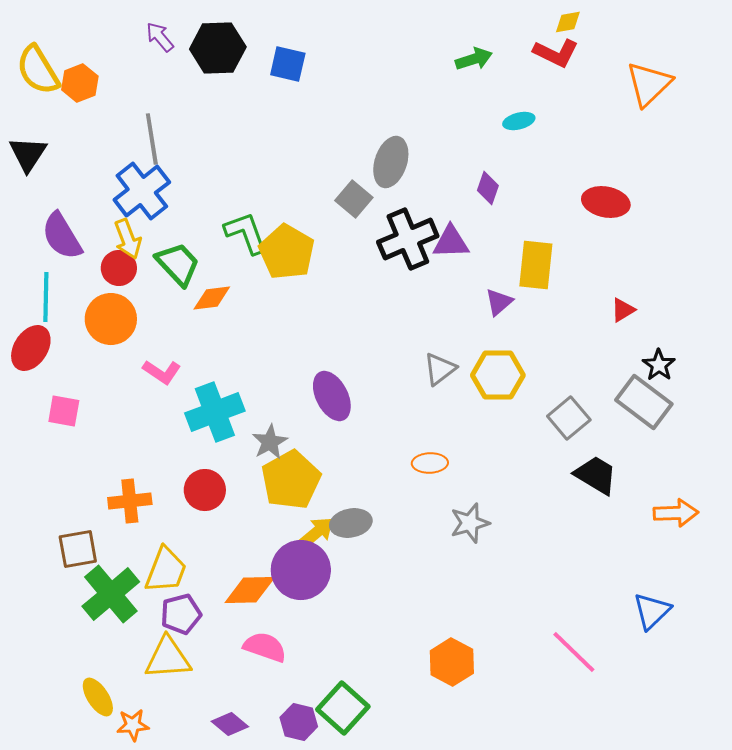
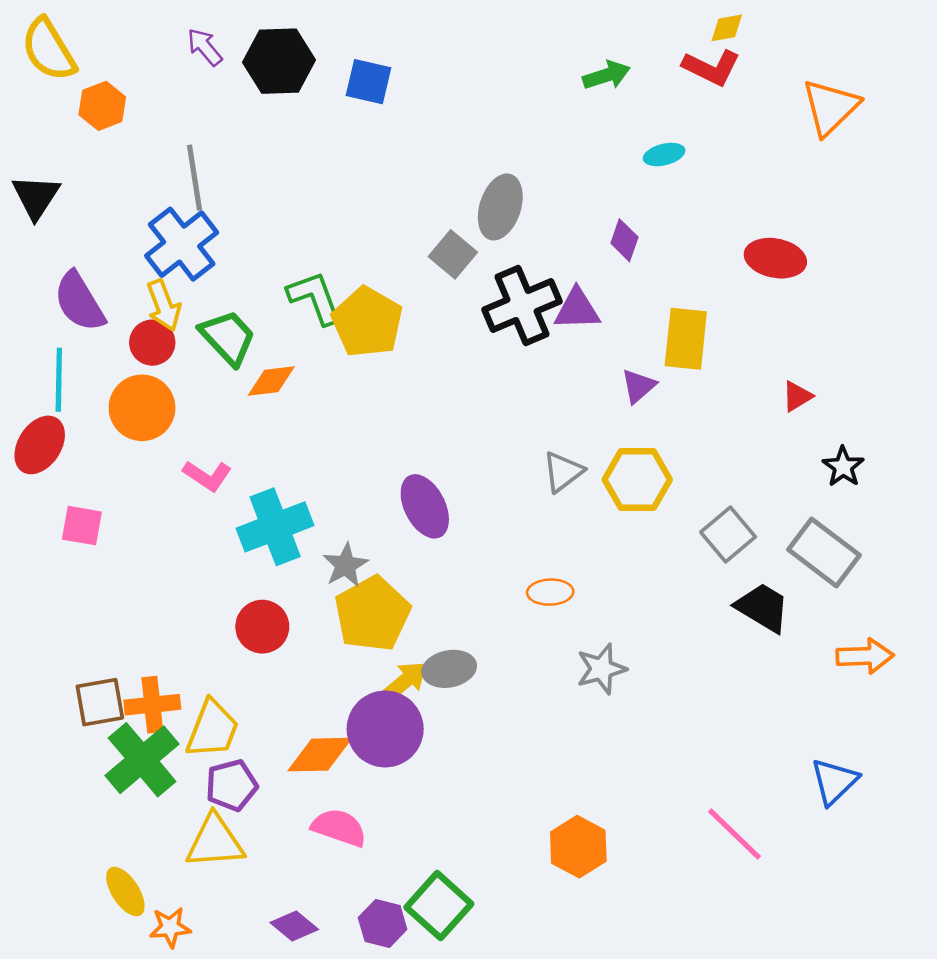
yellow semicircle: (38, 70) -> (49, 50), moved
gray rectangle: (644, 402) -> (824, 552), moved
orange cross: (130, 501) -> (152, 705), moved

